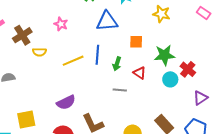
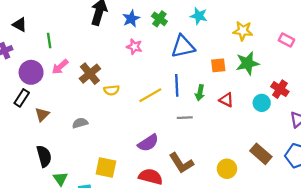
pink rectangle: (204, 13) -> (286, 40), moved
pink star: (61, 24) -> (134, 47), moved
green star: (164, 55) -> (247, 63), moved
gray line: (120, 90) -> (185, 118), moved
yellow square: (26, 119) -> (106, 167), turned 30

